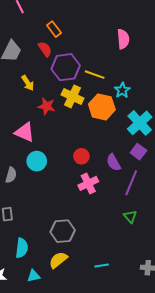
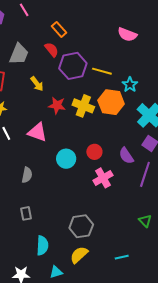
pink semicircle: (123, 39) -> (127, 34), turned 120
yellow cross: (73, 96) -> (83, 106), moved
cyan circle: (37, 161) -> (66, 159), moved
green triangle: (130, 217) -> (145, 221), moved

